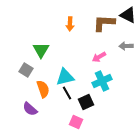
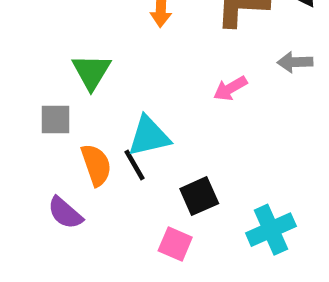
gray square: (26, 70) -> (55, 120), turned -32
cyan cross: (102, 81) -> (271, 230), moved
black line: (67, 93) -> (135, 165), moved

